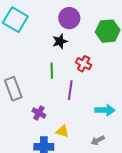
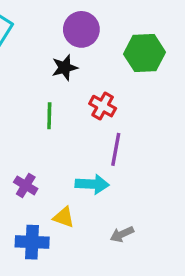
purple line: (70, 90) -> (116, 149), moved
cyan arrow: (105, 110) -> (92, 184), moved

